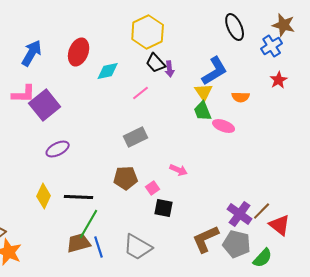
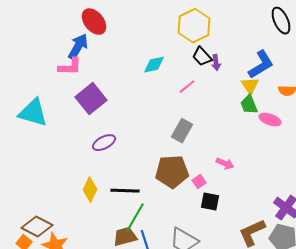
red ellipse: (79, 52) -> (94, 22), moved, turned -60
pink L-shape: (24, 94) -> (70, 67), moved
gray rectangle: (136, 137) -> (182, 131), turned -35
brown pentagon: (126, 178) -> (172, 172), size x1.4

